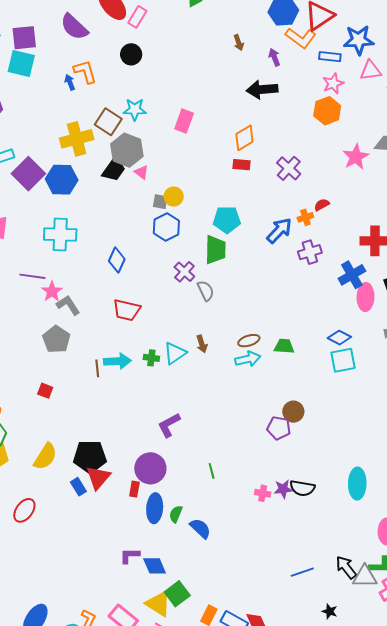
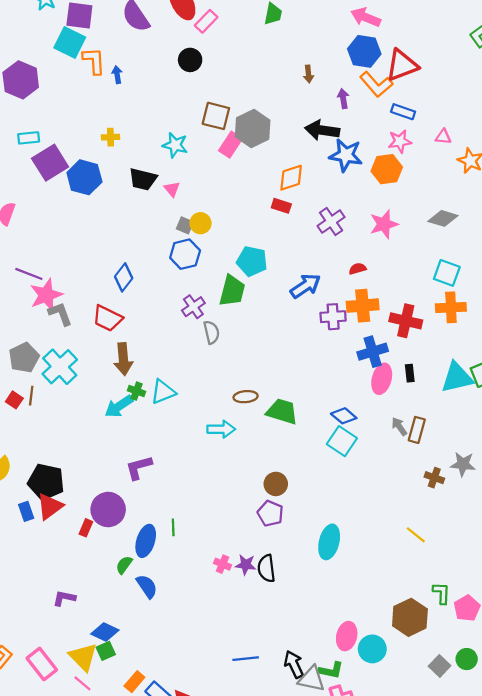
blue star: (359, 40) -> (346, 155), moved
pink triangle: (371, 71) -> (443, 137), size x0.7
orange L-shape: (85, 72) -> (94, 61), moved
cyan star: (135, 109) -> (175, 145), moved
brown square: (108, 122) -> (216, 116), moved, turned -32
yellow cross: (77, 139) -> (110, 137), size x0.5
gray hexagon: (127, 150) -> (253, 129), moved
pink star: (356, 157) -> (384, 224), moved
black trapezoid: (114, 169) -> (143, 179), turned 56
orange cross: (305, 217) -> (363, 306), moved, size x1.8
cyan cross: (60, 235) -> (60, 367), moved, turned 32
pink star: (52, 291) -> (46, 295), size x1.4
red trapezoid: (127, 310) -> (107, 318), moved
gray pentagon: (56, 339) -> (24, 358), moved
brown arrow: (202, 344) -> (123, 359), moved, size x1.6
green trapezoid: (284, 346) -> (282, 411), size x1.4
cyan arrow: (248, 359) -> (221, 429), moved
cyan square: (343, 360) -> (342, 441), turned 32
cyan arrow: (117, 361) -> (119, 406), moved, turned 136
brown line: (97, 368) -> (31, 396), moved
purple pentagon: (279, 428) -> (270, 513), moved
cyan ellipse: (357, 484) -> (329, 542), moved
black semicircle: (302, 488) -> (266, 568), turned 60
blue ellipse: (155, 508) -> (146, 541), moved
blue diamond: (155, 566) -> (105, 632), moved, turned -55
green square: (177, 594) -> (106, 651), size x0.7

